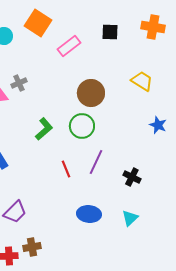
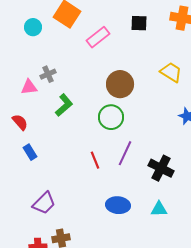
green L-shape: (44, 129) -> (64, 105), moved
black cross: (132, 177) -> (161, 168), size x1.4
cyan triangle: (130, 218) -> (159, 209), turned 42

